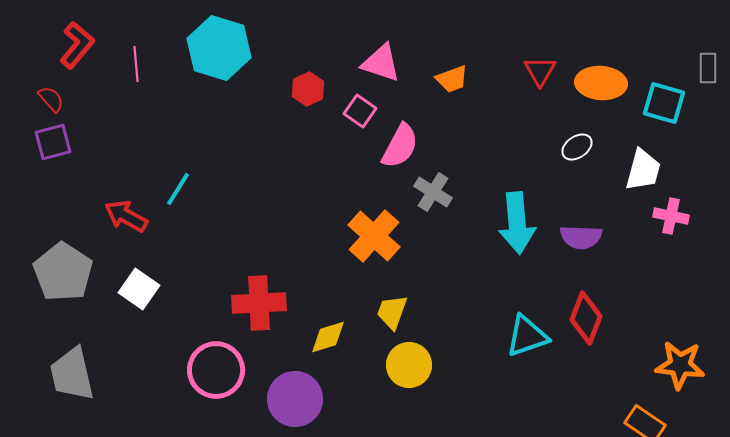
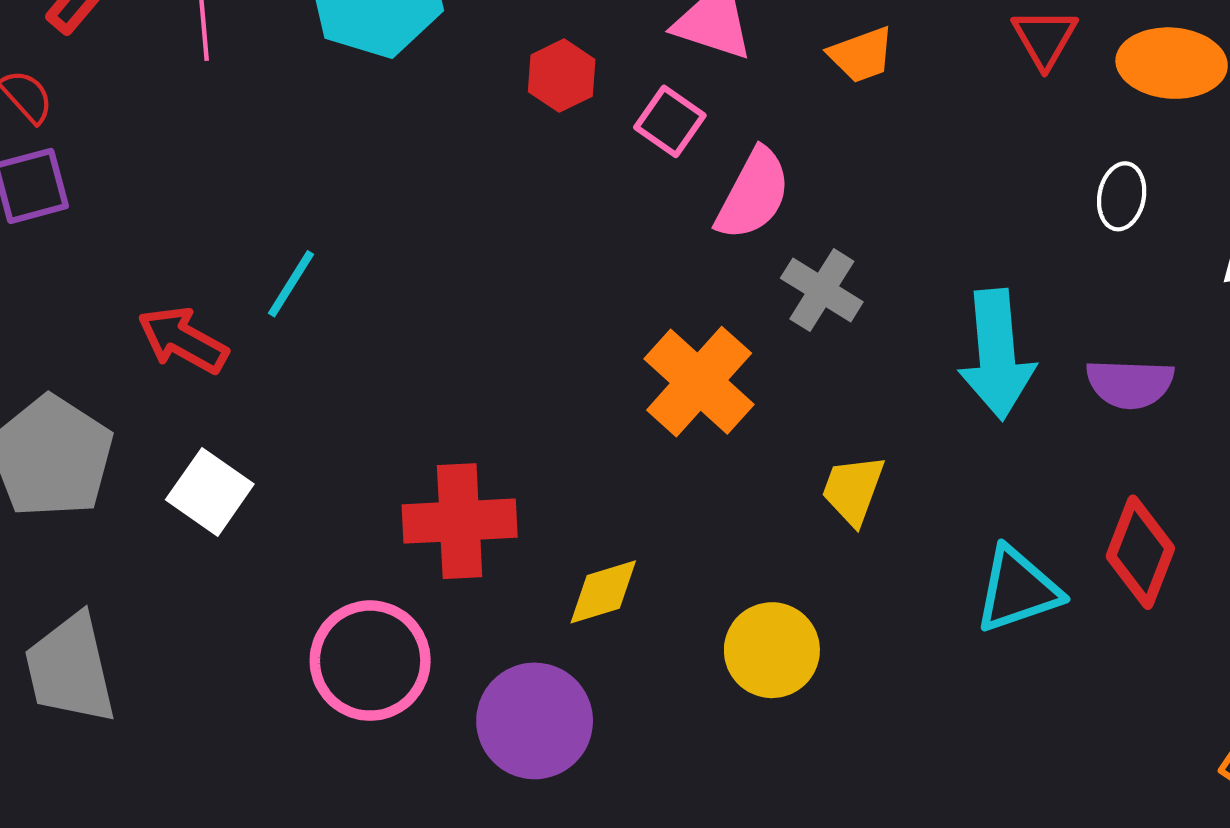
white ellipse: (577, 147) -> (1122, 196), turned -44
yellow trapezoid: (392, 312) -> (853, 490), moved

